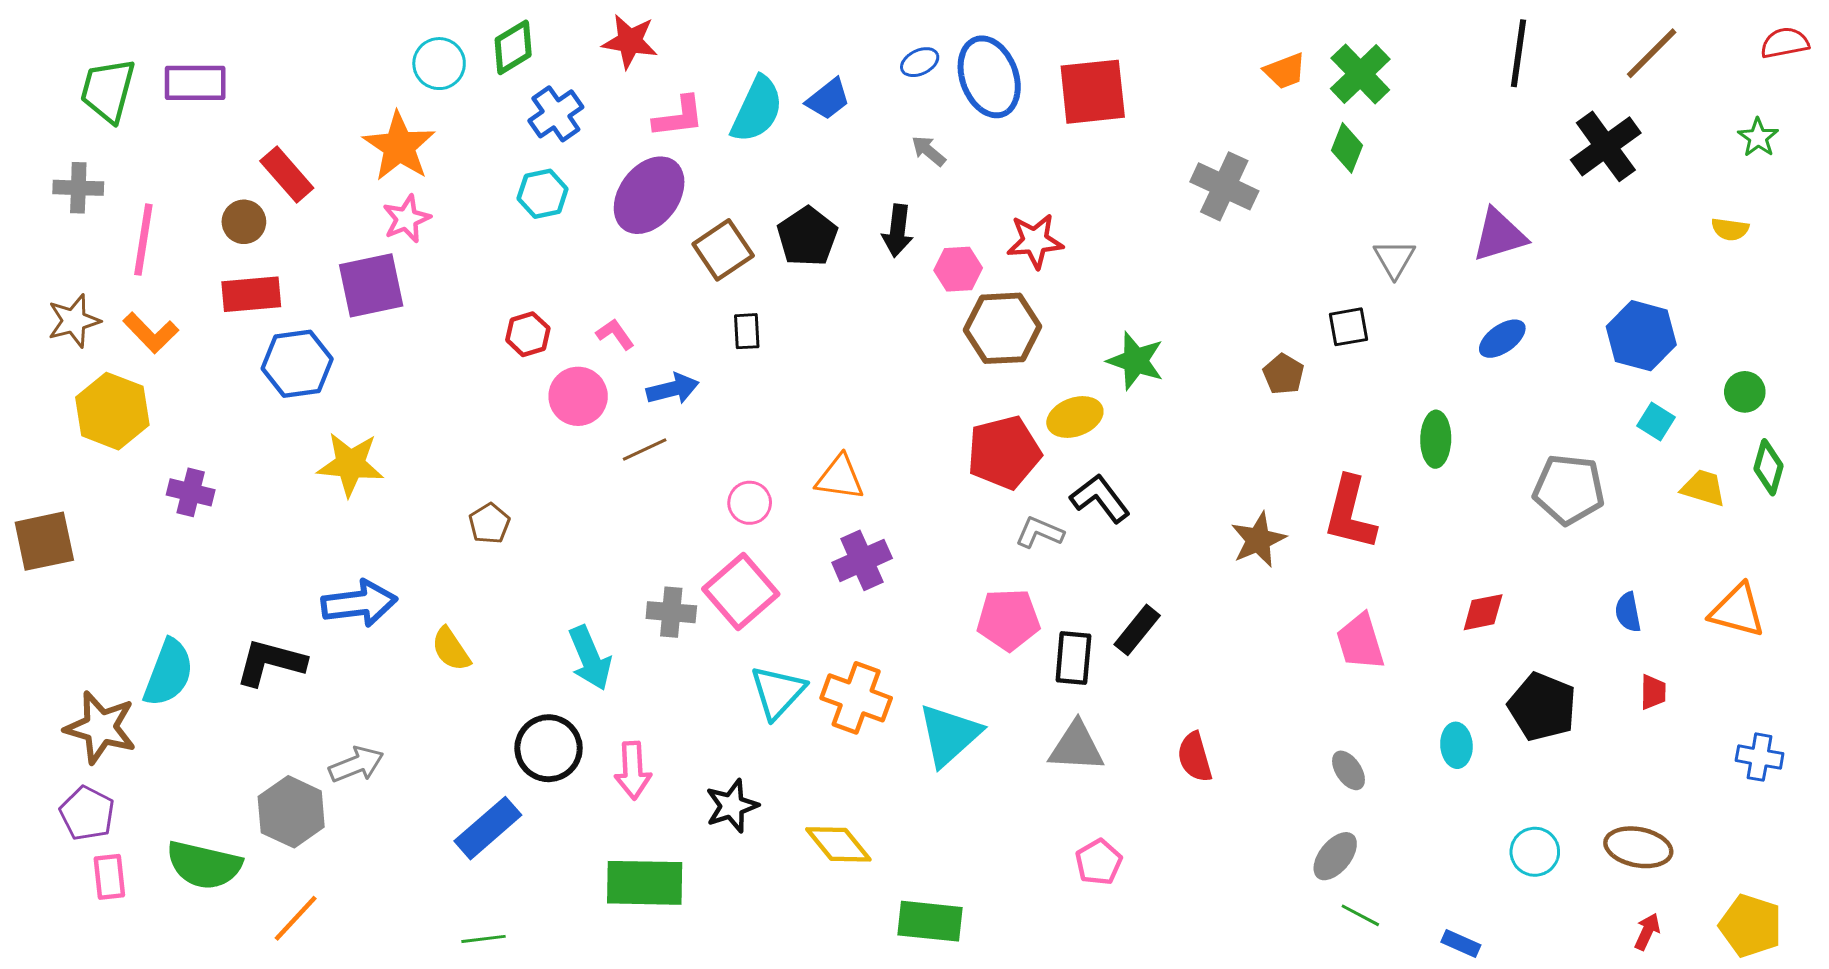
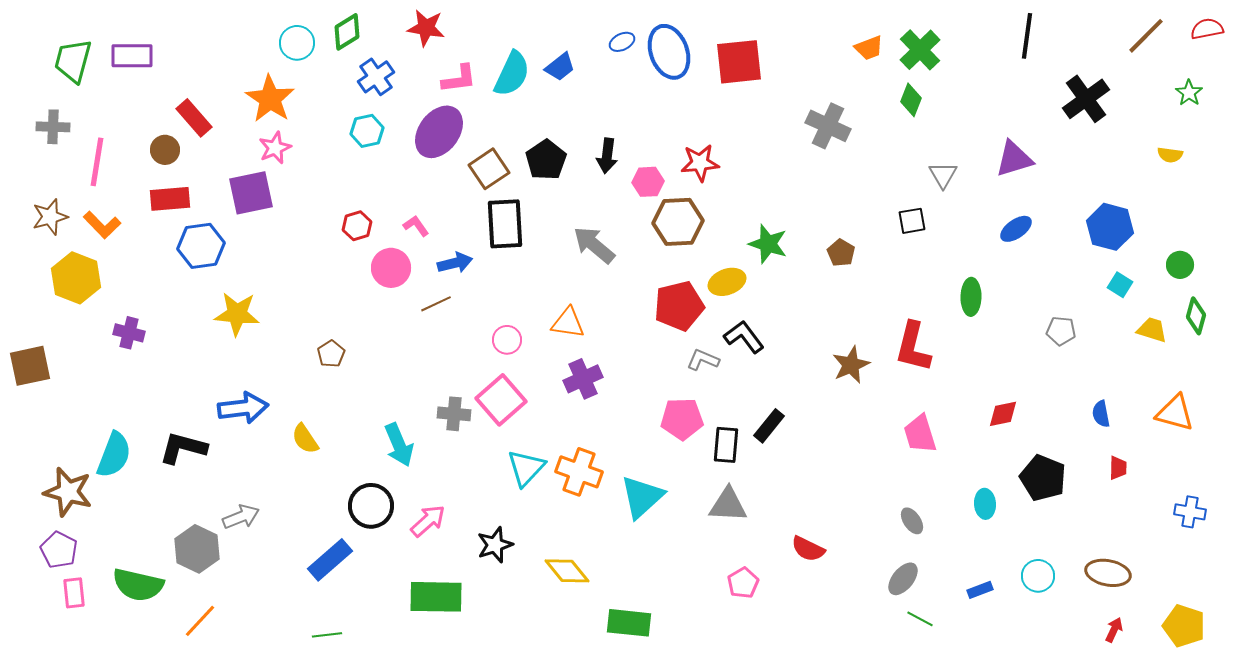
brown line: (1652, 53) -> (1146, 36), moved
gray arrow: (929, 151) -> (594, 245), moved, size x1.8
black rectangle: (747, 331) -> (505, 224), size x2.0
brown pentagon: (1283, 374) -> (841, 253), moved
gray pentagon: (1569, 489) -> (1061, 331), size x0.6
red semicircle: (1195, 757) -> (808, 549), moved, turned -48
pink arrow: (633, 770) -> (428, 521), turned -129
blue rectangle: (1461, 943) -> (980, 590), moved, turned -45

